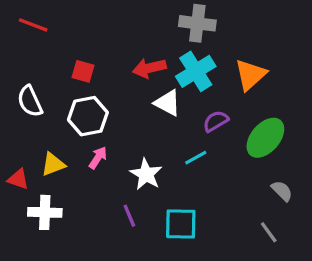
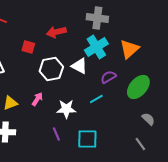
red arrow: (149, 68) -> (56, 32), moved
white hexagon: (88, 116) -> (51, 69), moved
white star: (146, 174) -> (66, 109), turned -30

